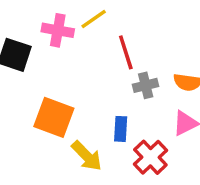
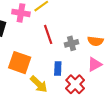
red line: (126, 52) -> (48, 34), moved

